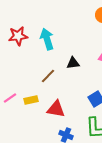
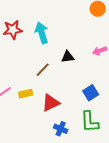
red triangle: (56, 109) -> (51, 103), turned -36

